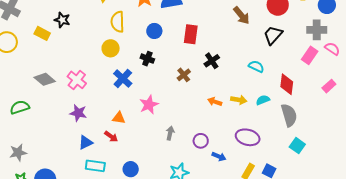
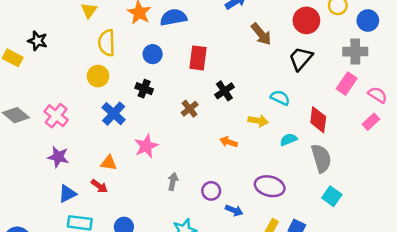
pink semicircle: (332, 49) -> (378, 95), moved
yellow arrow: (239, 100) -> (258, 121), moved

